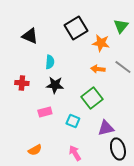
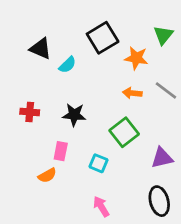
cyan semicircle: (50, 62) -> (67, 65), moved, turned 40
pink rectangle: (45, 112) -> (61, 151), turned -64
purple triangle: (106, 128) -> (162, 158), moved
orange semicircle: (35, 150) -> (47, 175), moved

